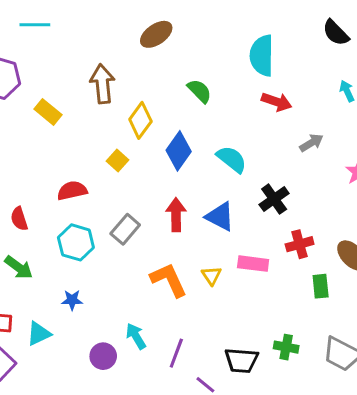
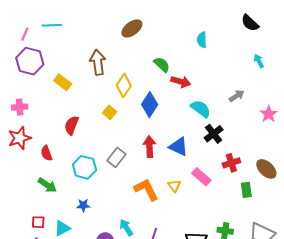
cyan semicircle: (262, 56) -> (202, 40), size x0.6
red arrow: (277, 102) -> (181, 82), moved
cyan semicircle: (232, 159) -> (201, 109), moved
red semicircle: (72, 191) -> (72, 125), moved, turned -54
pink rectangle: (253, 264) -> (201, 177), turned 36

